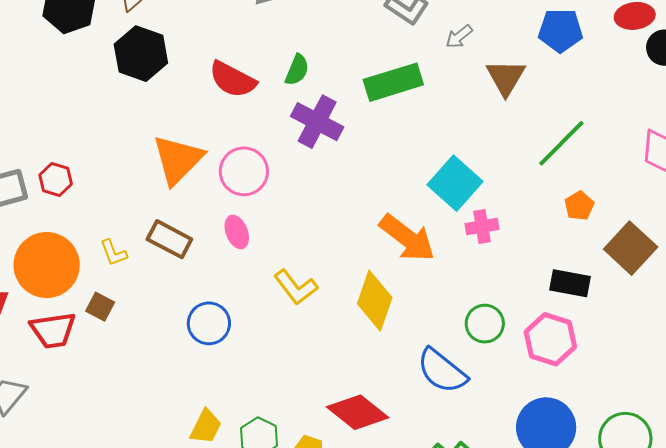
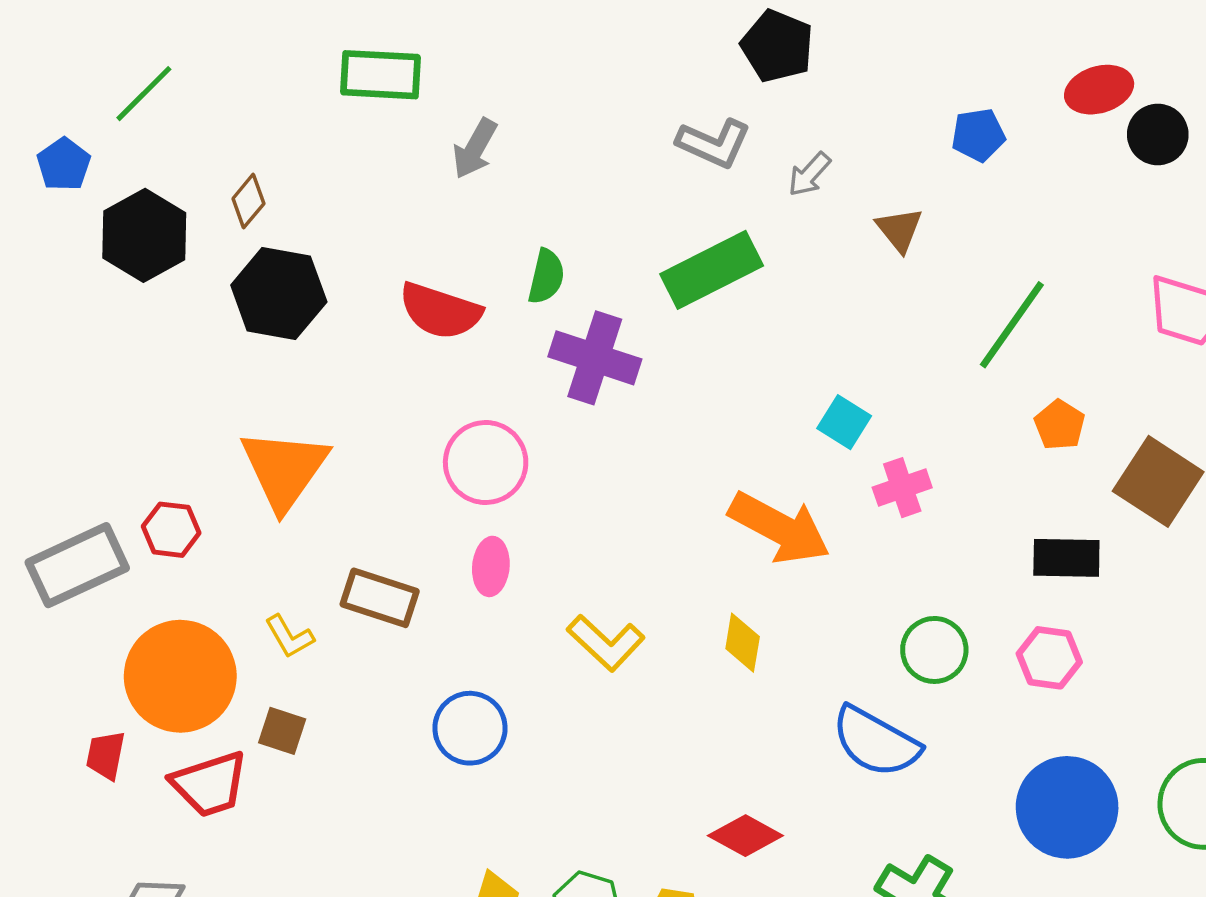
blue pentagon: (560, 30) -> (978, 135), size x0.7
brown triangle: (506, 77) -> (899, 230), size x0.7
orange triangle: (178, 160) -> (284, 469), moved
cyan square: (455, 183) -> (844, 422), size x0.6
pink ellipse: (237, 232) -> (491, 566), turned 36
yellow diamond: (375, 301) -> (743, 643), size x0.6
pink hexagon: (550, 339) -> (1049, 658), size x0.7
red diamond: (358, 412) -> (745, 836), size x0.7

